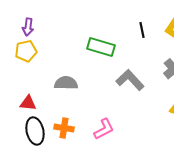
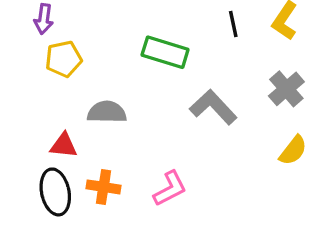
yellow pentagon: (26, 51) -> (64, 59), moved
red triangle: (28, 103) -> (64, 145), moved

